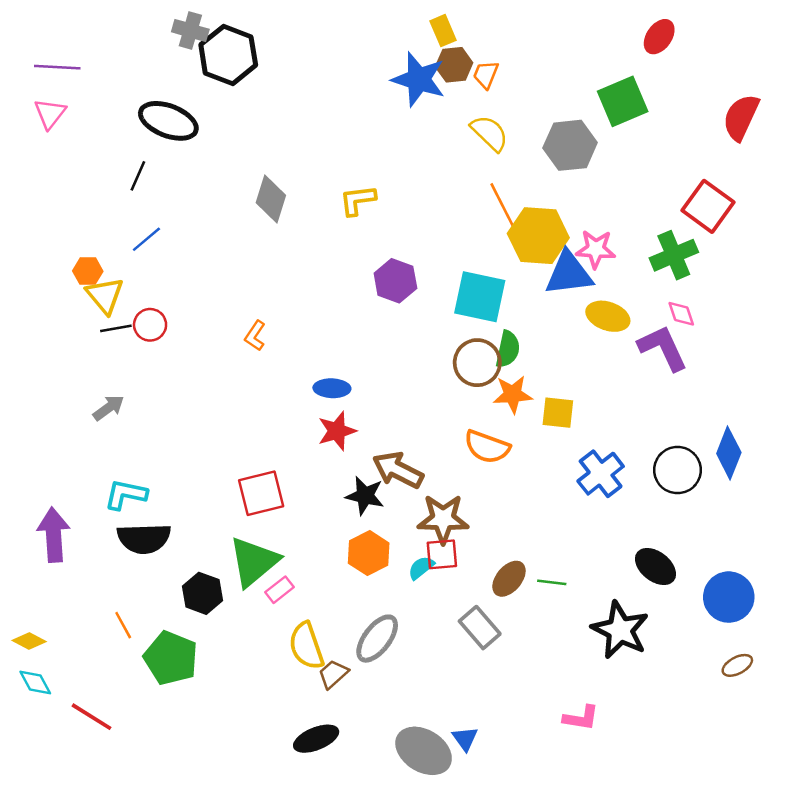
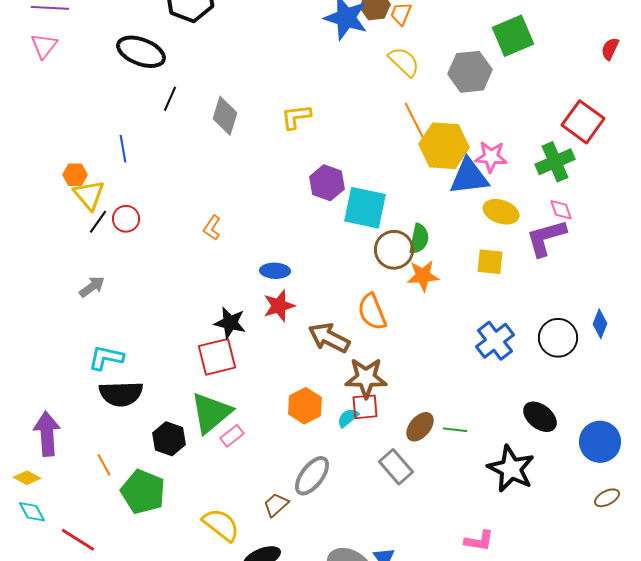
red semicircle: (741, 117) -> (610, 49), size x0.6
black line: (138, 176) -> (170, 99), moved
blue line: (146, 239) -> (123, 149), turned -60
cyan square: (480, 297) -> (365, 208), moved
black line: (116, 328) -> (98, 222), turned -45
purple L-shape: (663, 348) -> (546, 238), turned -81
yellow square: (558, 413) -> (490, 262), moved
orange semicircle: (487, 447) -> (372, 312), moved, turned 48
blue diamond: (729, 453) -> (600, 324), size x0.7
black star: (365, 496) -> (230, 323), moved
purple arrow: (54, 535) -> (47, 434), moved
yellow semicircle: (306, 646) -> (221, 525), moved, turned 147

